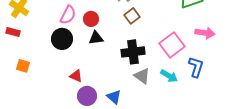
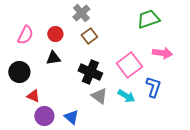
red circle: (91, 19) -> (55, 34), moved
black circle: (62, 39) -> (19, 72), moved
black cross: (133, 52) -> (90, 72), turned 30

